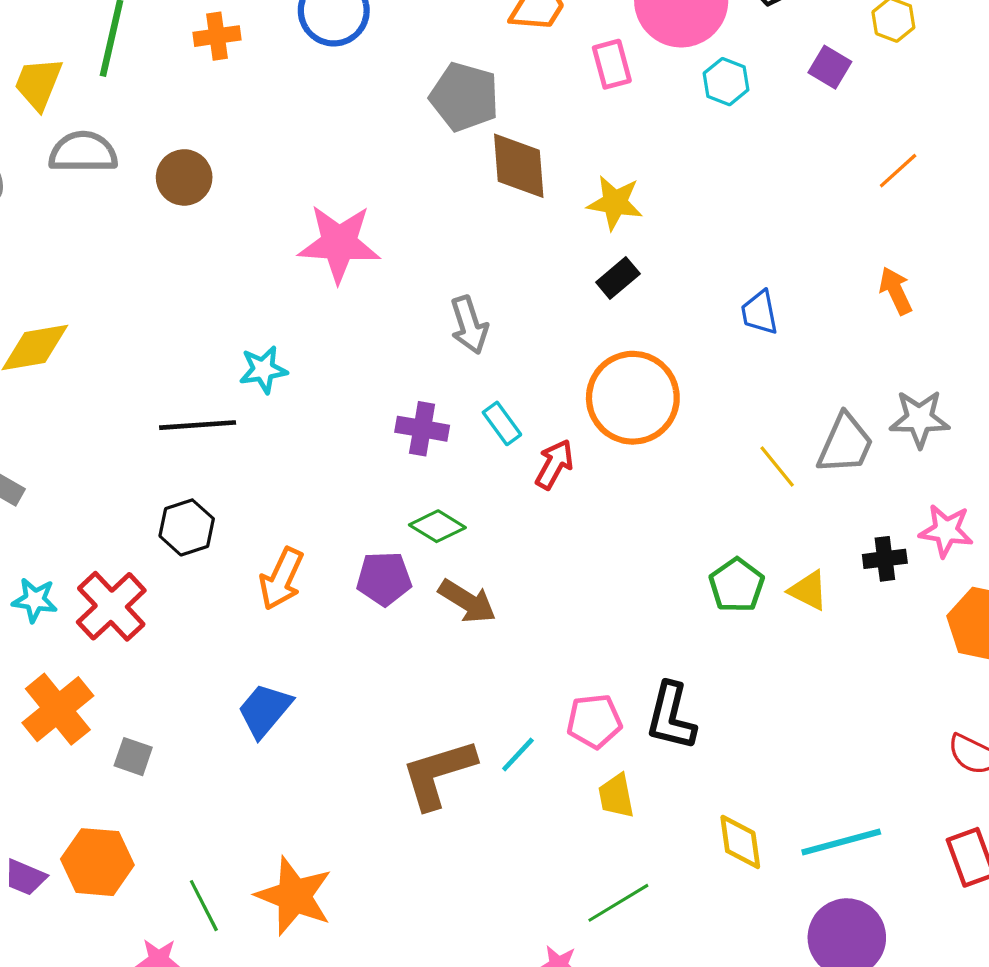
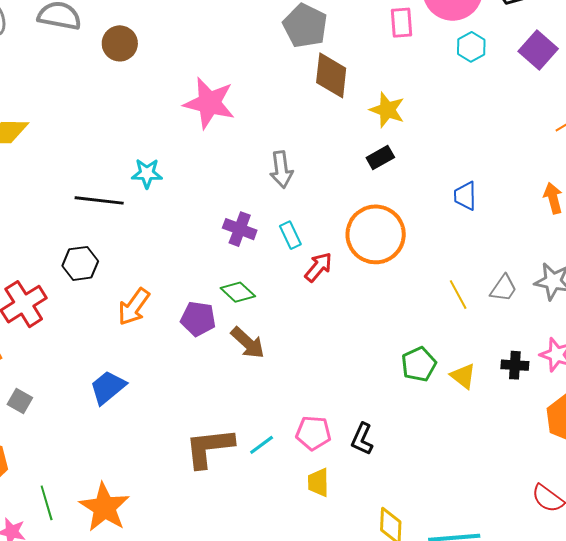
purple square: (830, 67) -> (538, 50), size x1.4
gray trapezoid: (845, 444) -> (504, 288), size x0.7
black L-shape: (671, 716) -> (362, 439), size x0.7

